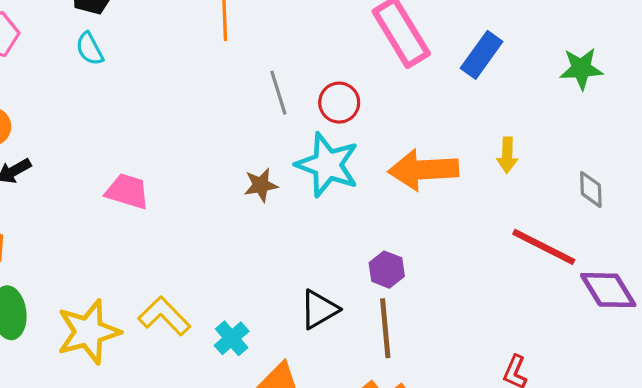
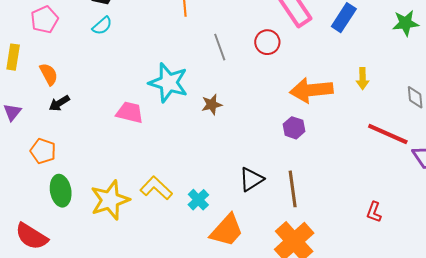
cyan semicircle: (90, 49) -> (102, 26), turned -100
red circle: (339, 103) -> (267, 42), moved
cyan star: (327, 165) -> (168, 83), moved
purple hexagon: (387, 270) -> (294, 128), moved

